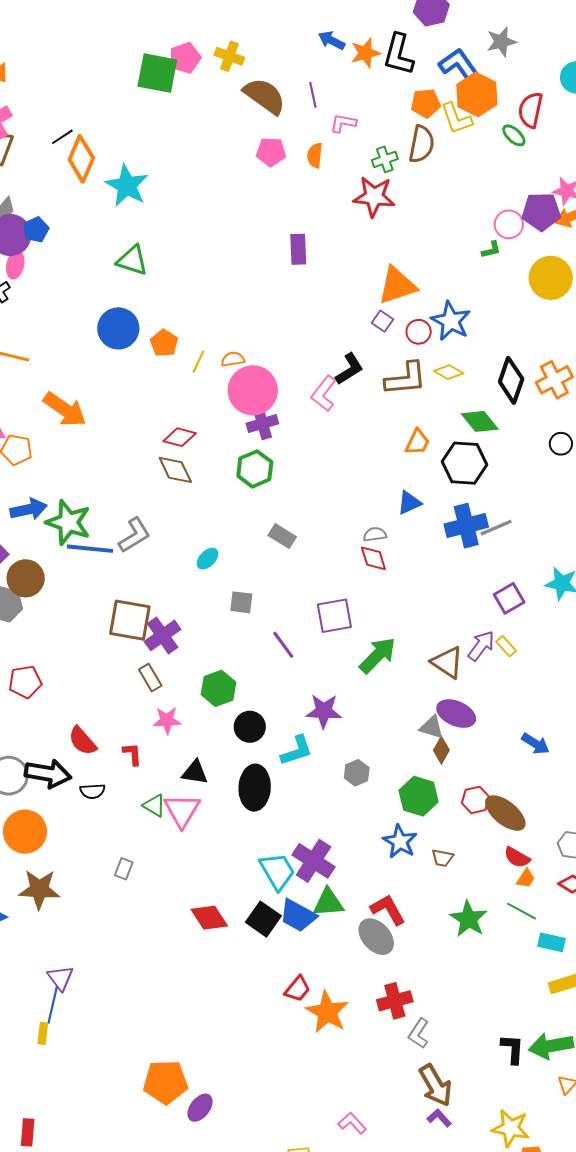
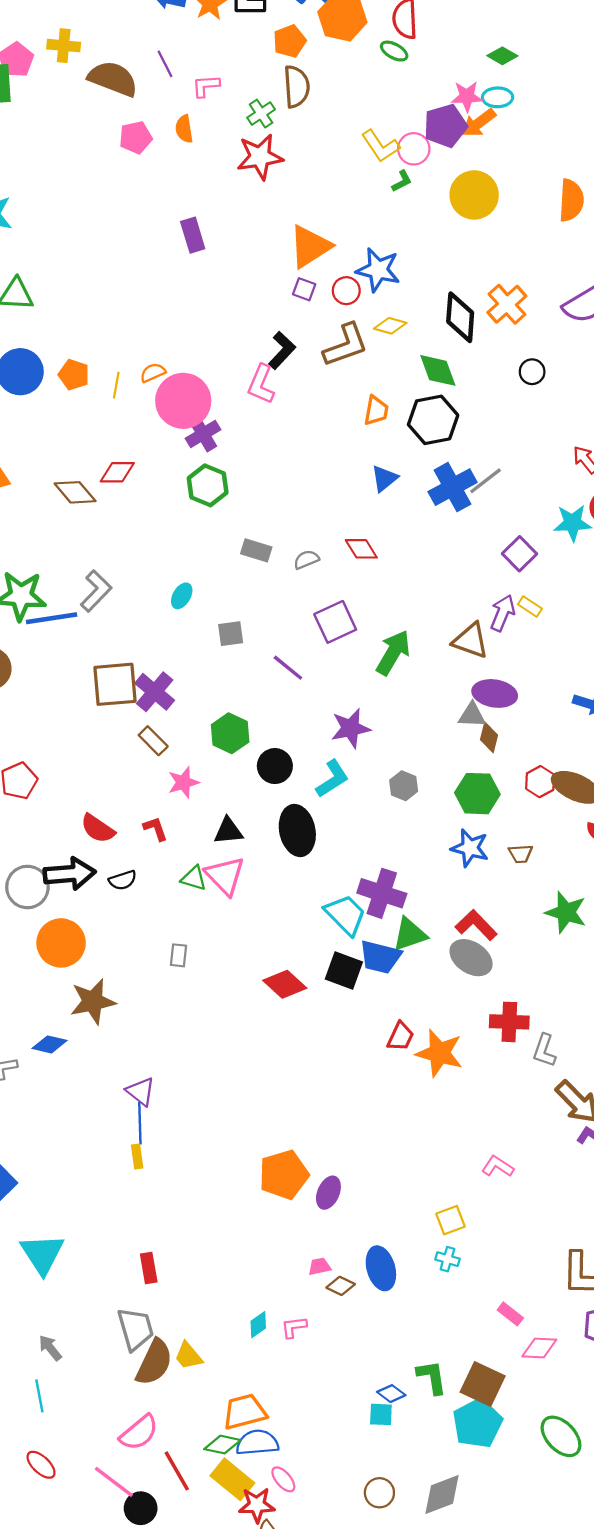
yellow L-shape: (456, 119) -> (380, 146), moved
green diamond: (480, 421) -> (438, 370), turned 33
brown diamond: (175, 470) -> (75, 492), moved
gray semicircle: (375, 534) -> (306, 560), moved
red cross: (395, 1001) -> (509, 1022), turned 32

